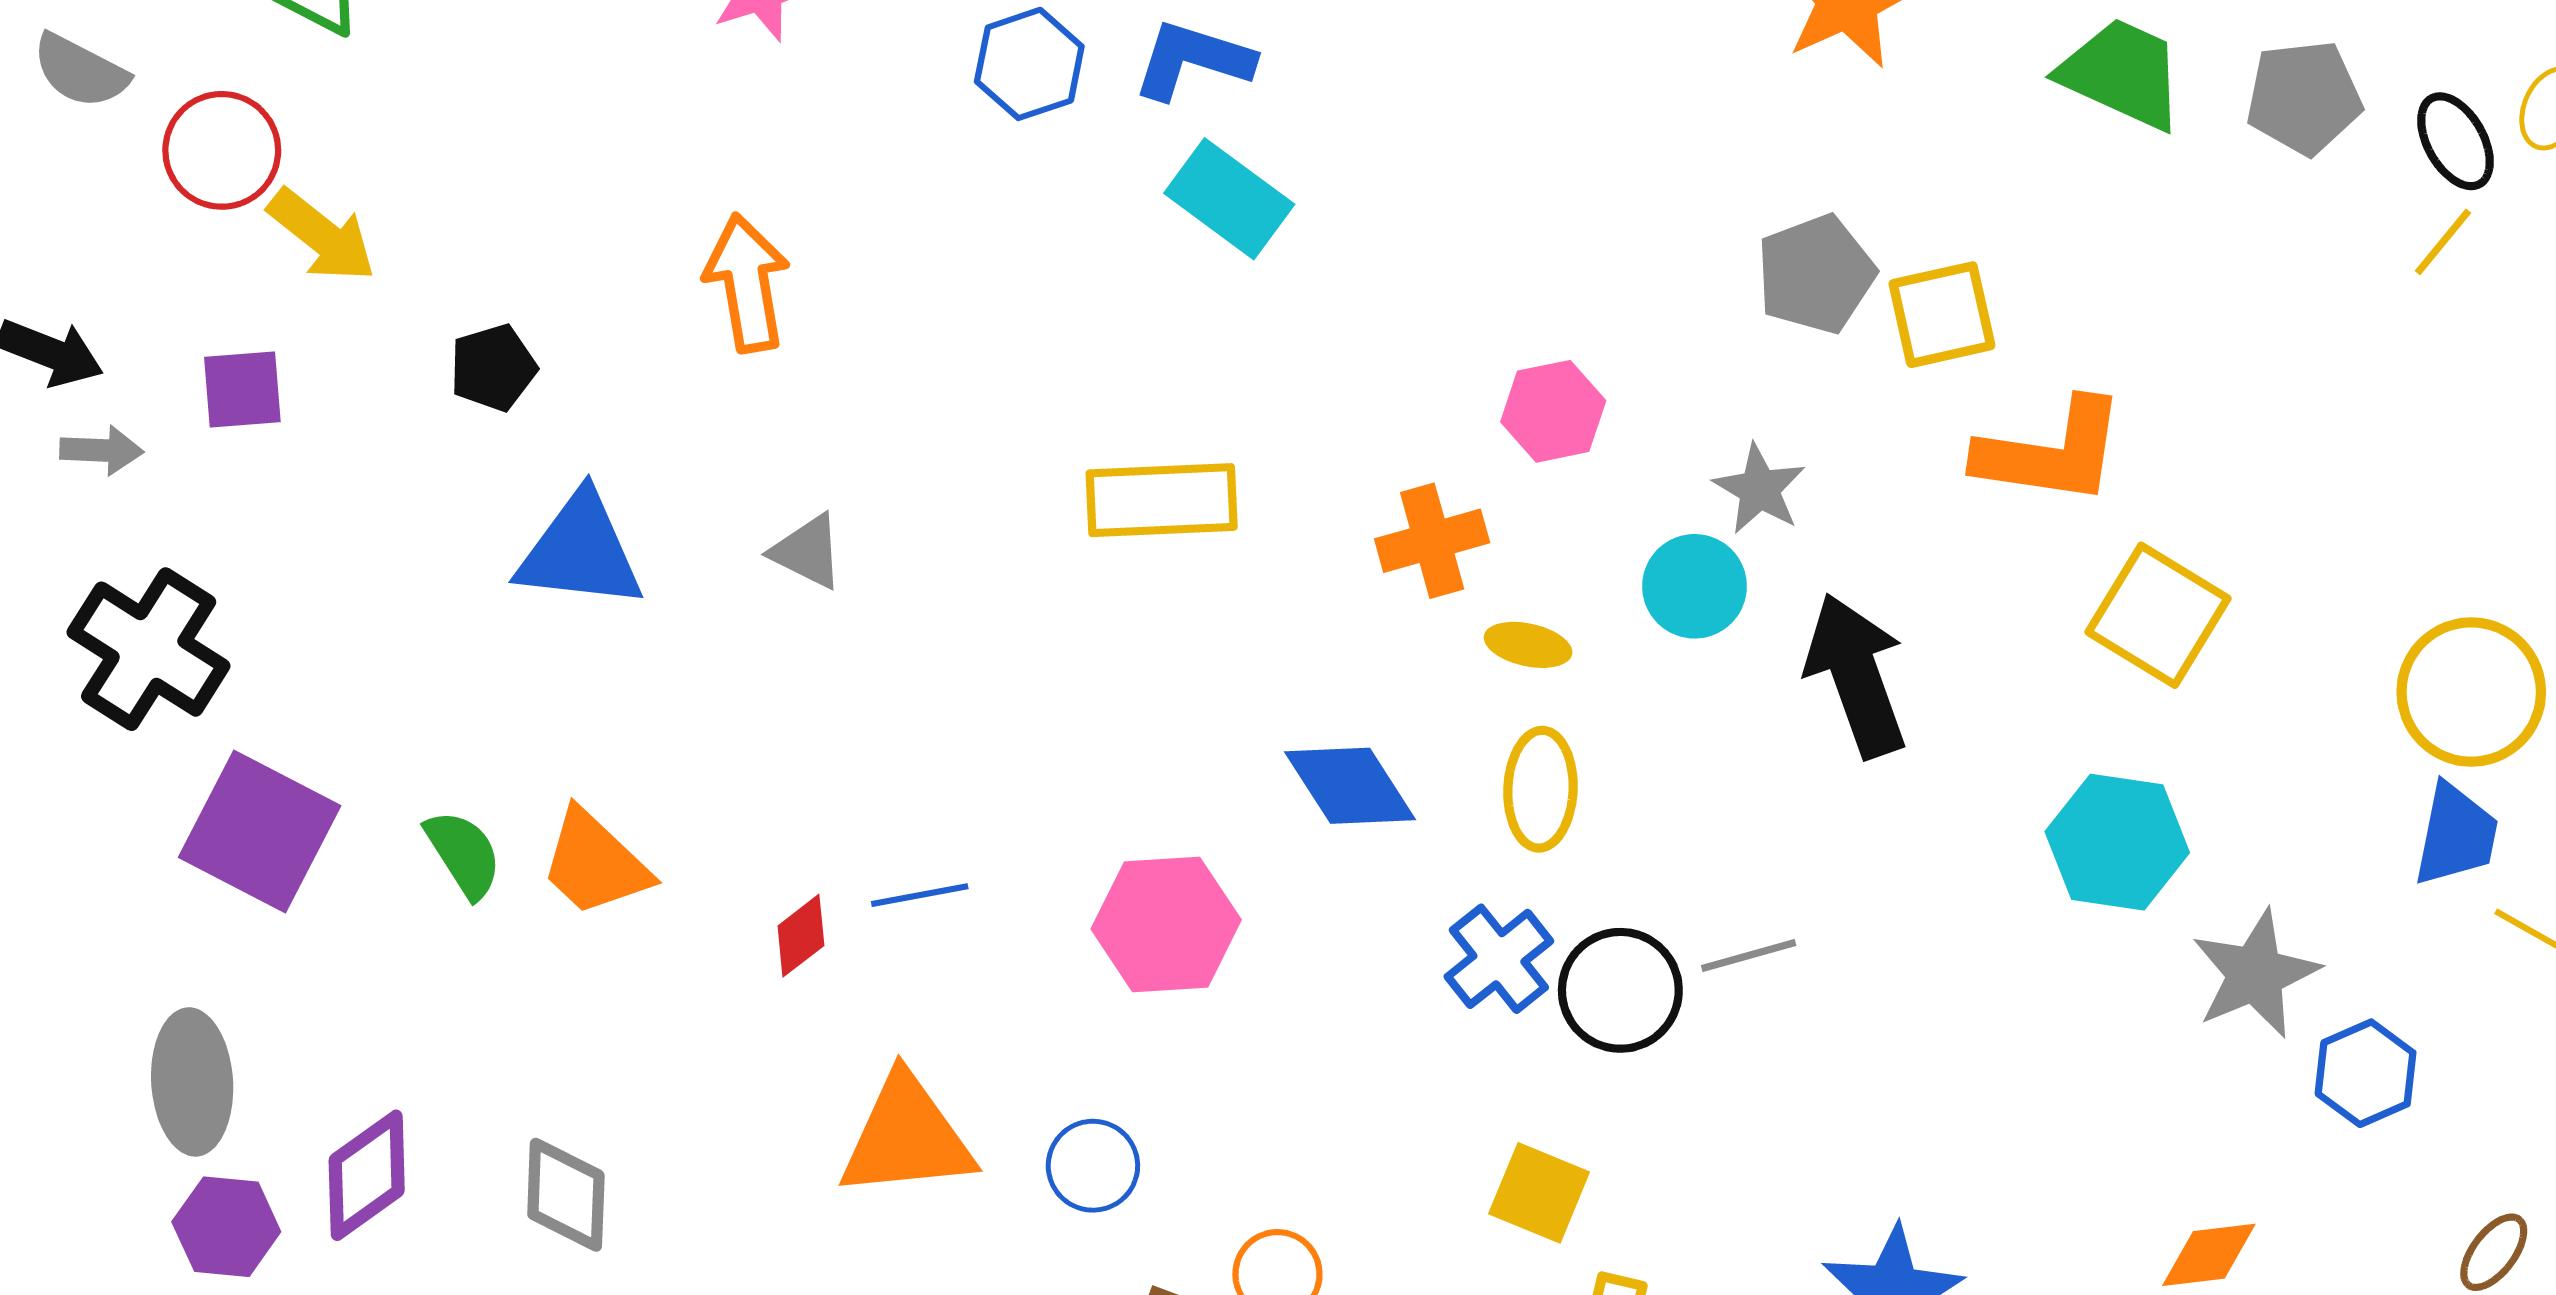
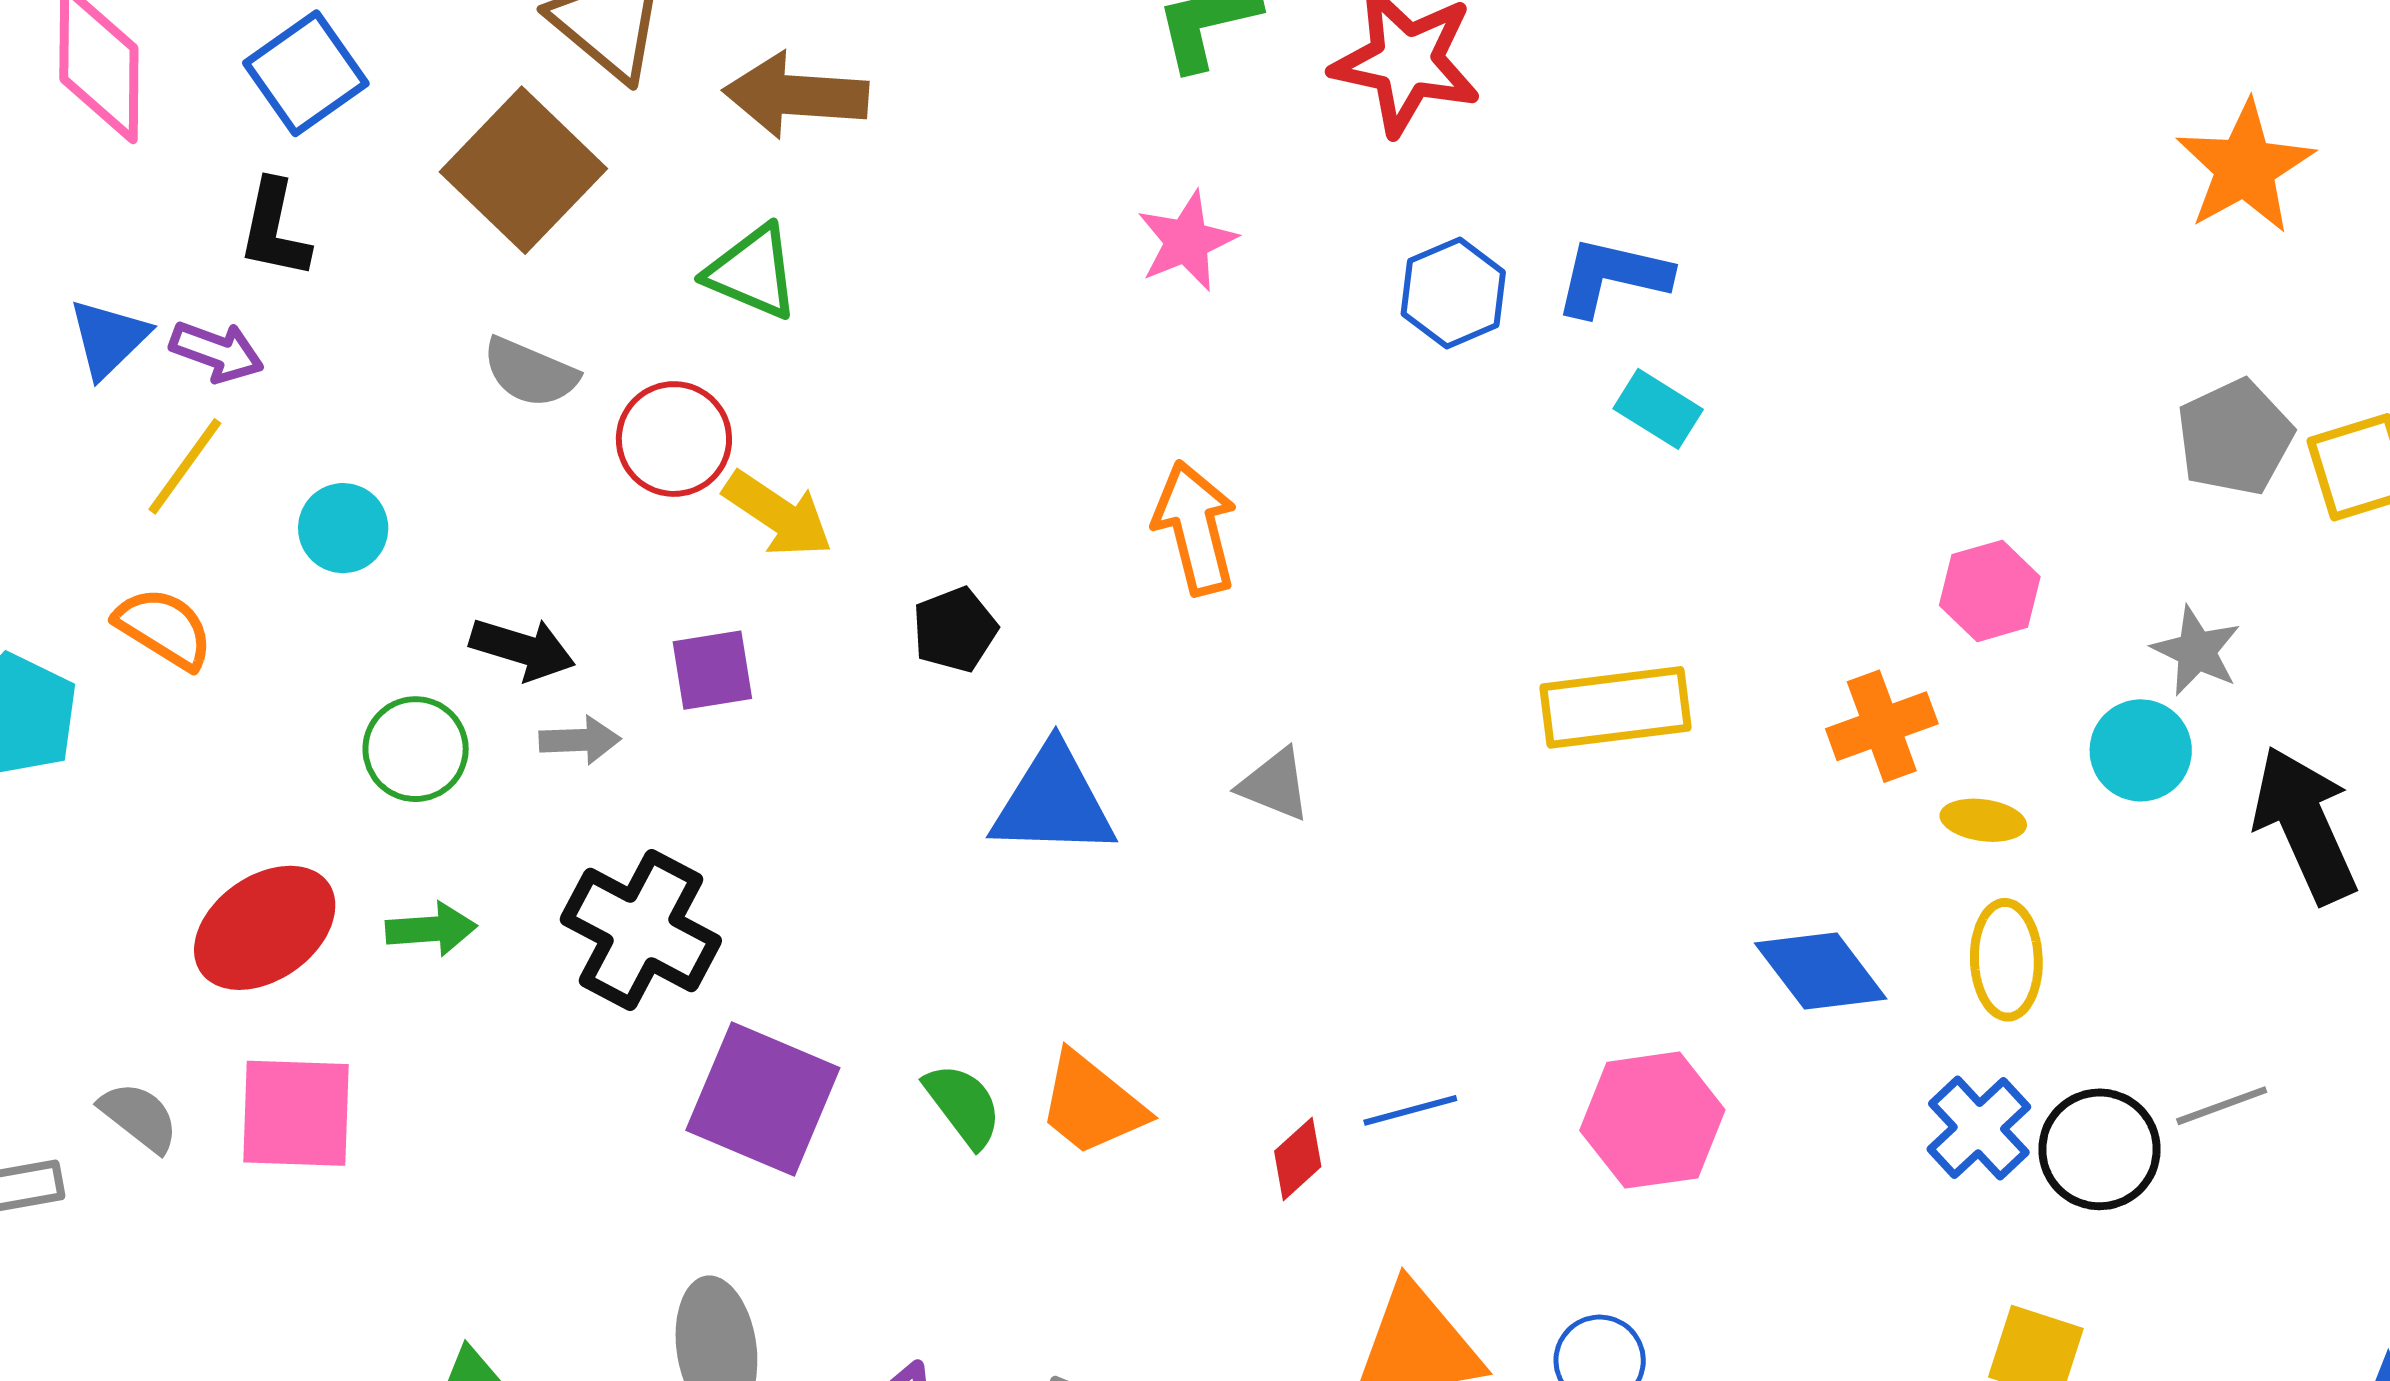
cyan rectangle: (1229, 199) -> (1658, 409), size x0.7

